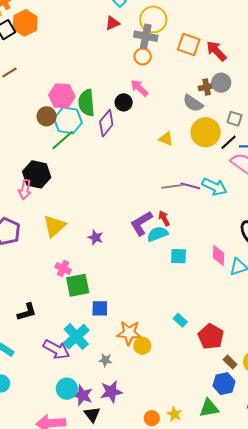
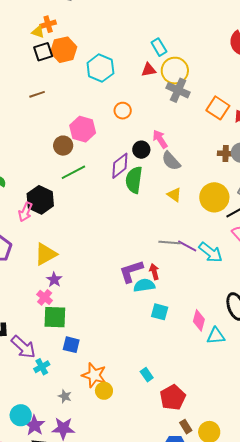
yellow circle: (153, 19) -> (175, 71), moved
orange circle: (143, 57) -> (123, 111), moved
green semicircle: (86, 103) -> (134, 180), moved
gray semicircle: (193, 103) -> (171, 161), moved
cyan hexagon: (68, 120) -> (100, 68), moved
purple star: (95, 237) -> (54, 280), moved
cyan cross: (76, 337) -> (42, 367), size x0.6
purple arrow: (56, 349) -> (23, 347), moved

